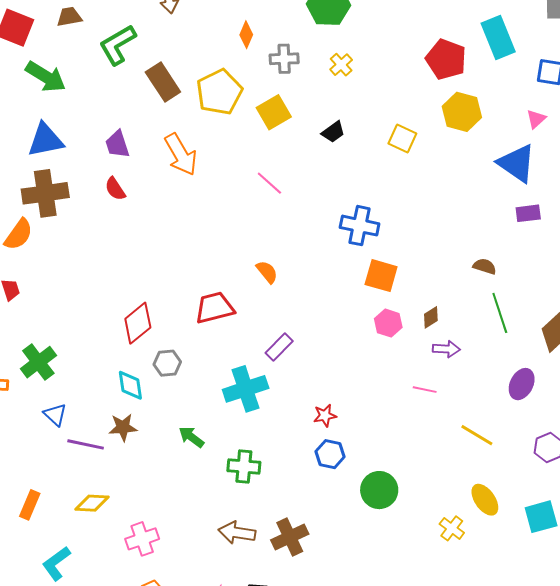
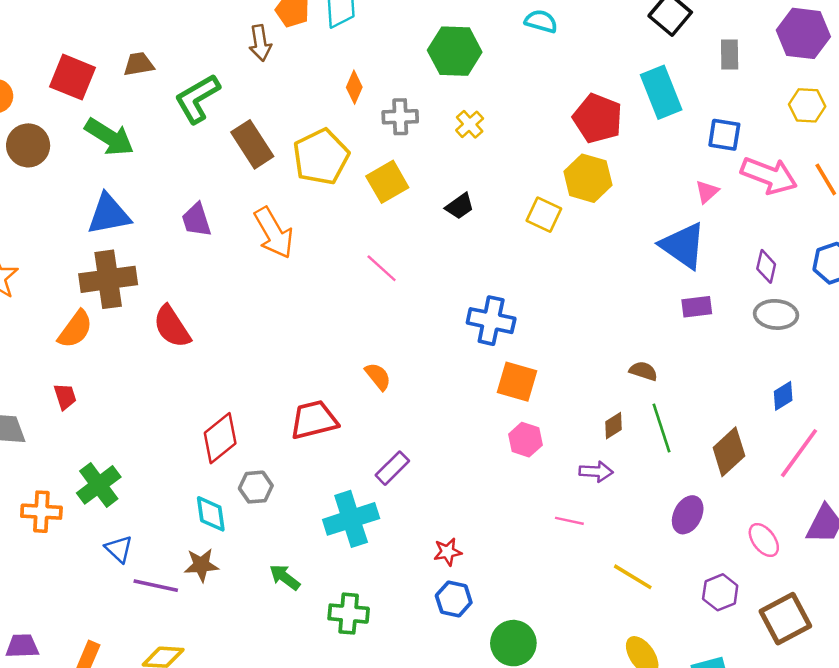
yellow hexagon: (462, 112) -> (588, 178), moved
red semicircle: (115, 189) -> (172, 327), moved, size x1.5
brown diamond: (431, 317) -> (613, 426), moved

